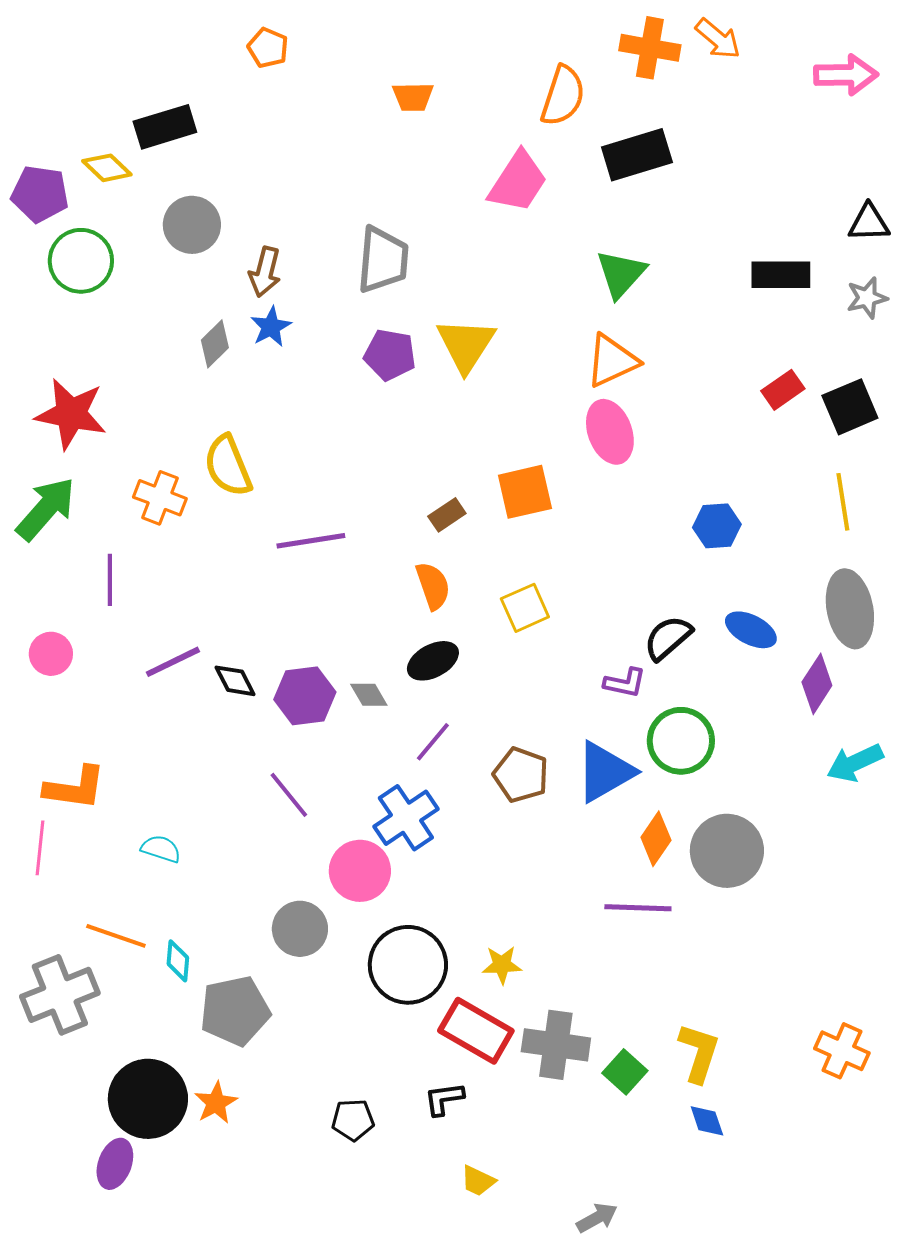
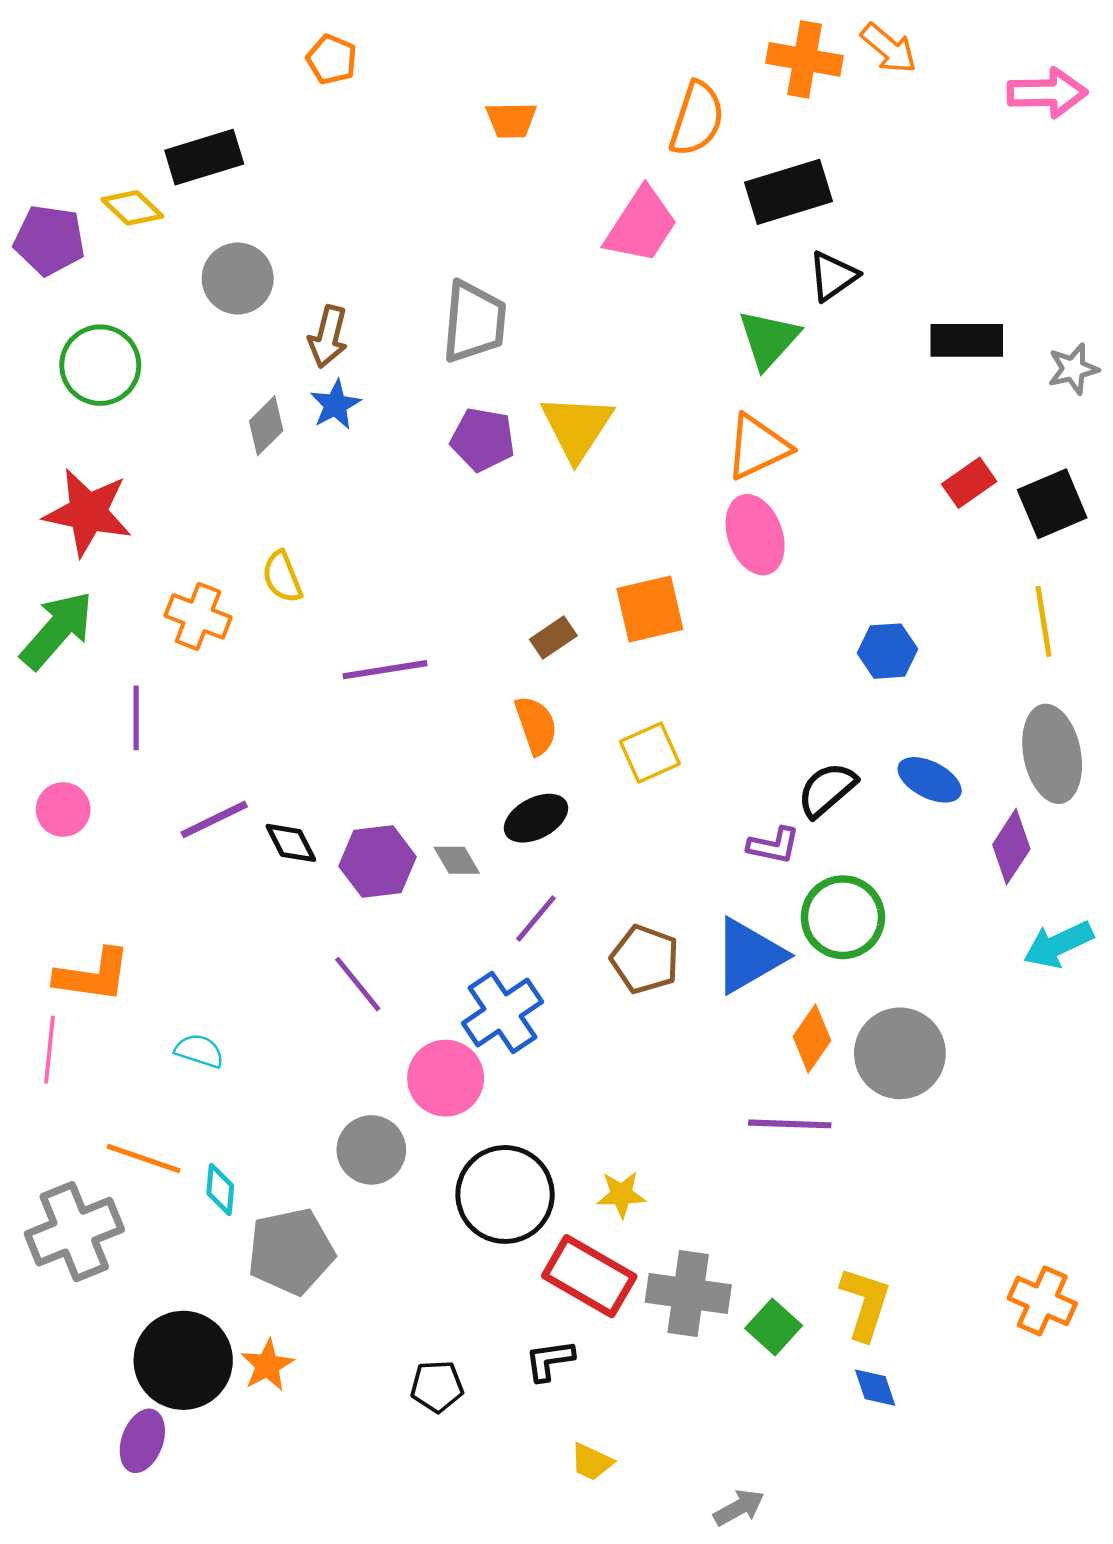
black triangle: (869, 223) -> (833, 276), moved, turned -33
green circle: (81, 261) -> (100, 365), moved
yellow semicircle: (228, 466) -> (282, 577), size x0.7

